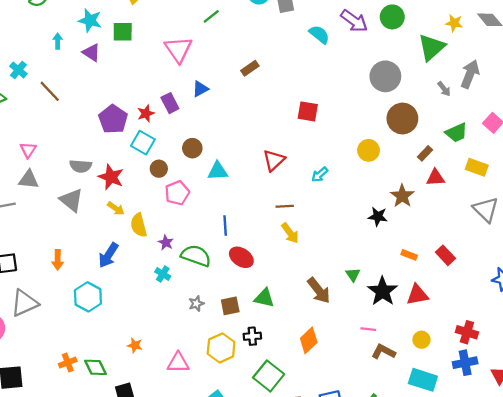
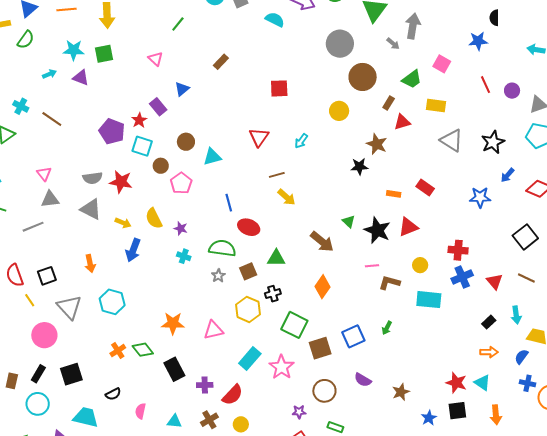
cyan arrow: (58, 41) -> (49, 74), turned 80
pink triangle: (178, 49) -> (156, 59), size x0.6
yellow arrow: (116, 208) -> (123, 223), moved
green semicircle: (196, 256) -> (222, 248), moved
cyan hexagon: (88, 297) -> (112, 302), moved
gray triangle: (24, 303) -> (69, 307), turned -36
orange star: (135, 345) -> (173, 323), size x1.6

